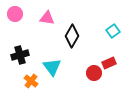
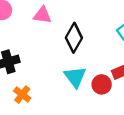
cyan triangle: (52, 67) -> (75, 77), moved

